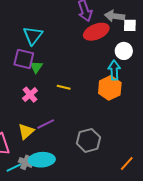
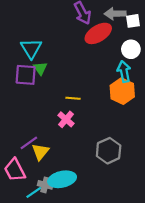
green triangle: (36, 67) -> (40, 68), moved
pink cross: (30, 95) -> (66, 119), moved
purple line: (46, 124) -> (29, 143), moved

